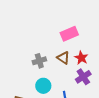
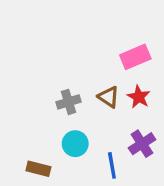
pink rectangle: (69, 34) -> (135, 57), moved
purple cross: (83, 77) -> (142, 144), moved

